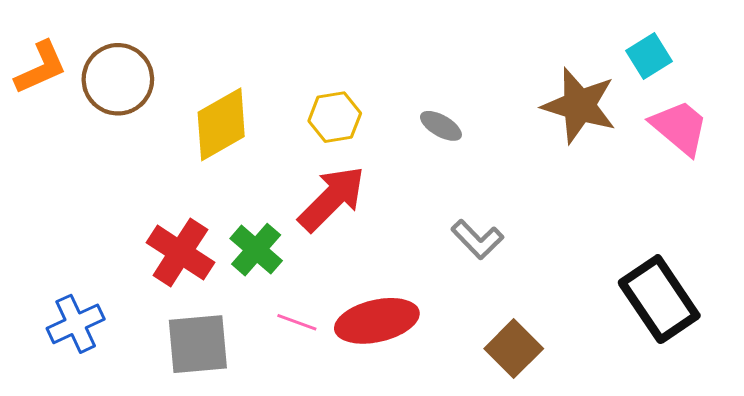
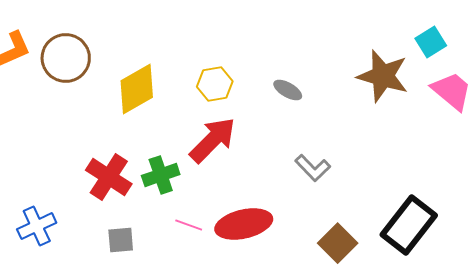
green cross: (256, 250) -> (161, 175), turned 30
black rectangle: (659, 299) -> (409, 225), moved, turned 72
gray square: (198, 344) -> (121, 240), size x0.6

